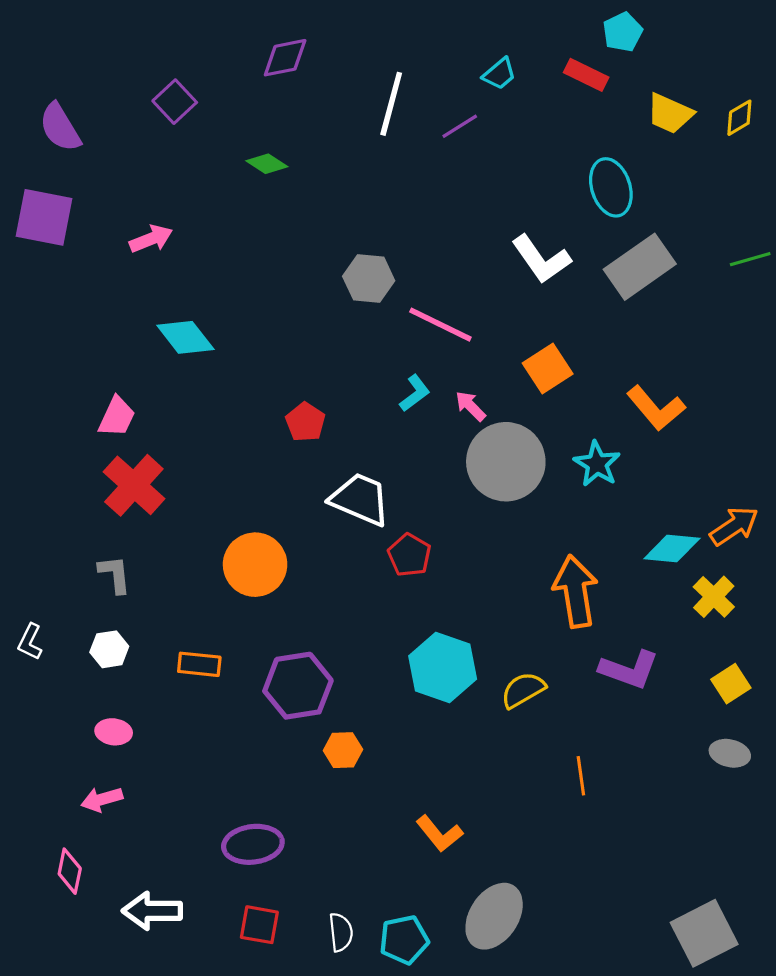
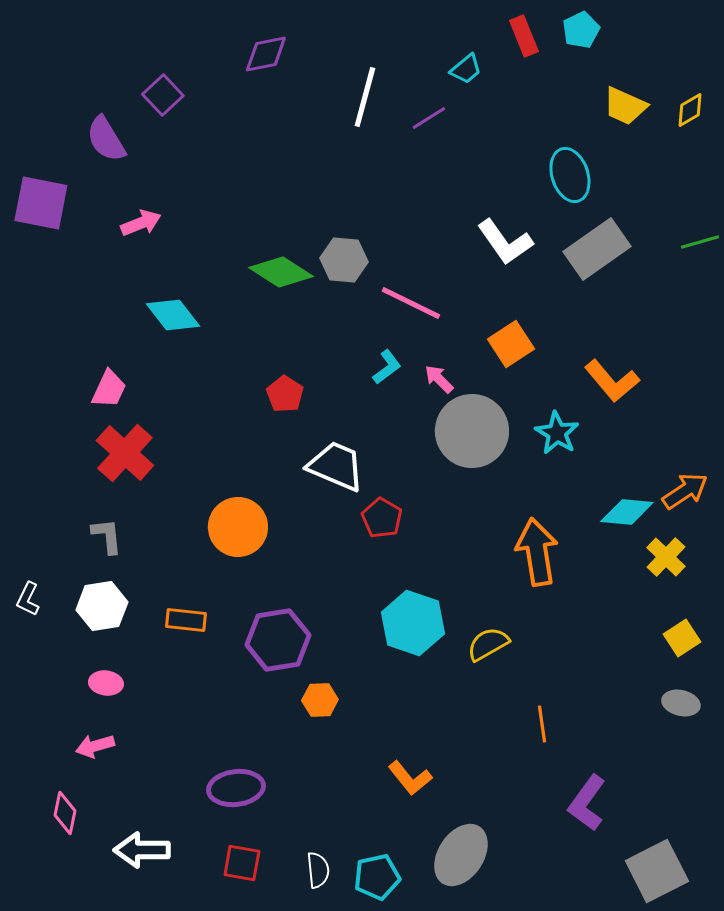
red rectangle: (586, 75) -> (524, 36), moved, turned 42
purple semicircle: (60, 127) -> (106, 139), moved
green diamond: (267, 164) -> (281, 272), moved, size x1.6
white hexagon: (109, 649) -> (102, 606), size x1.4
purple L-shape: (629, 670) -> (587, 803), moved, turned 106

